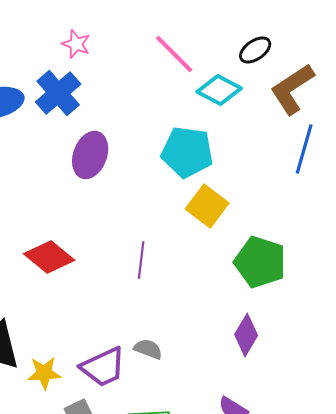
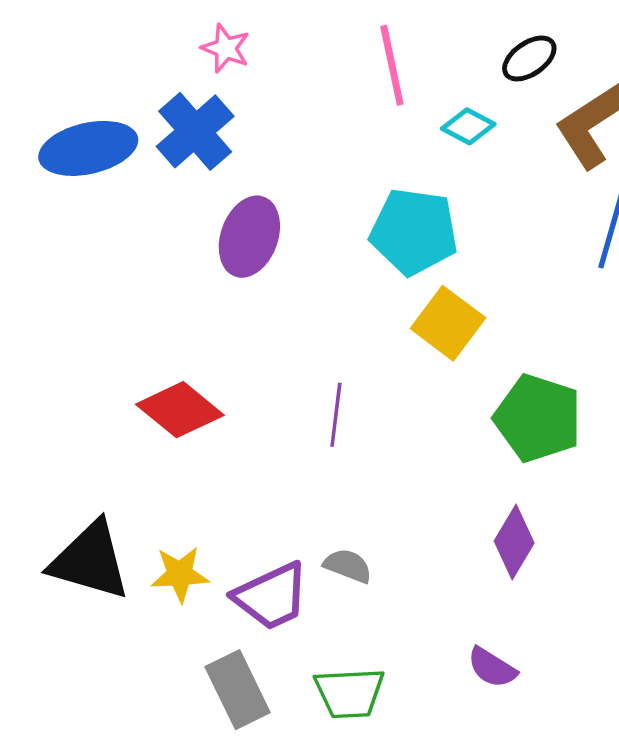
pink line: (174, 54) -> (392, 65), turned 33
cyan diamond: (219, 90) -> (468, 126), size x0.7
yellow star: (44, 373) -> (180, 574), moved

